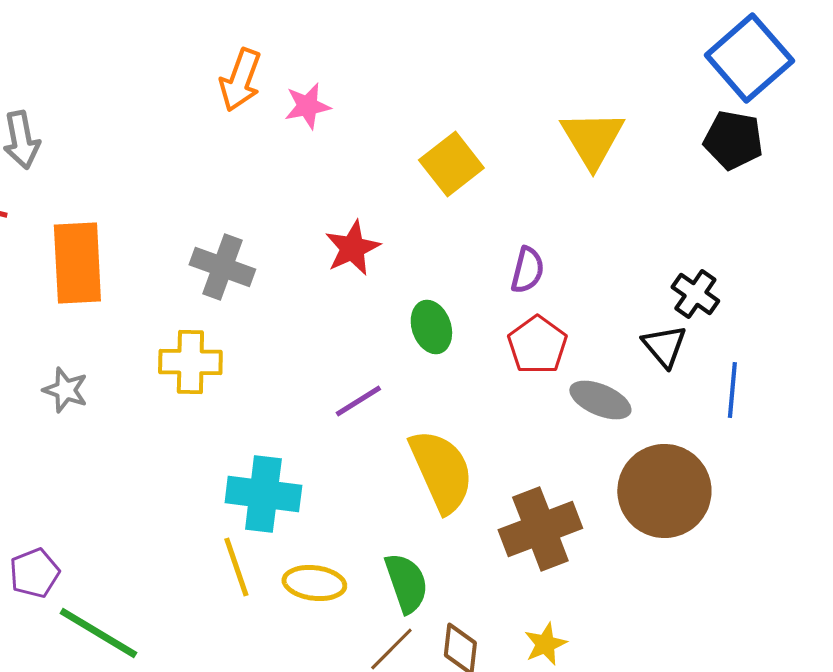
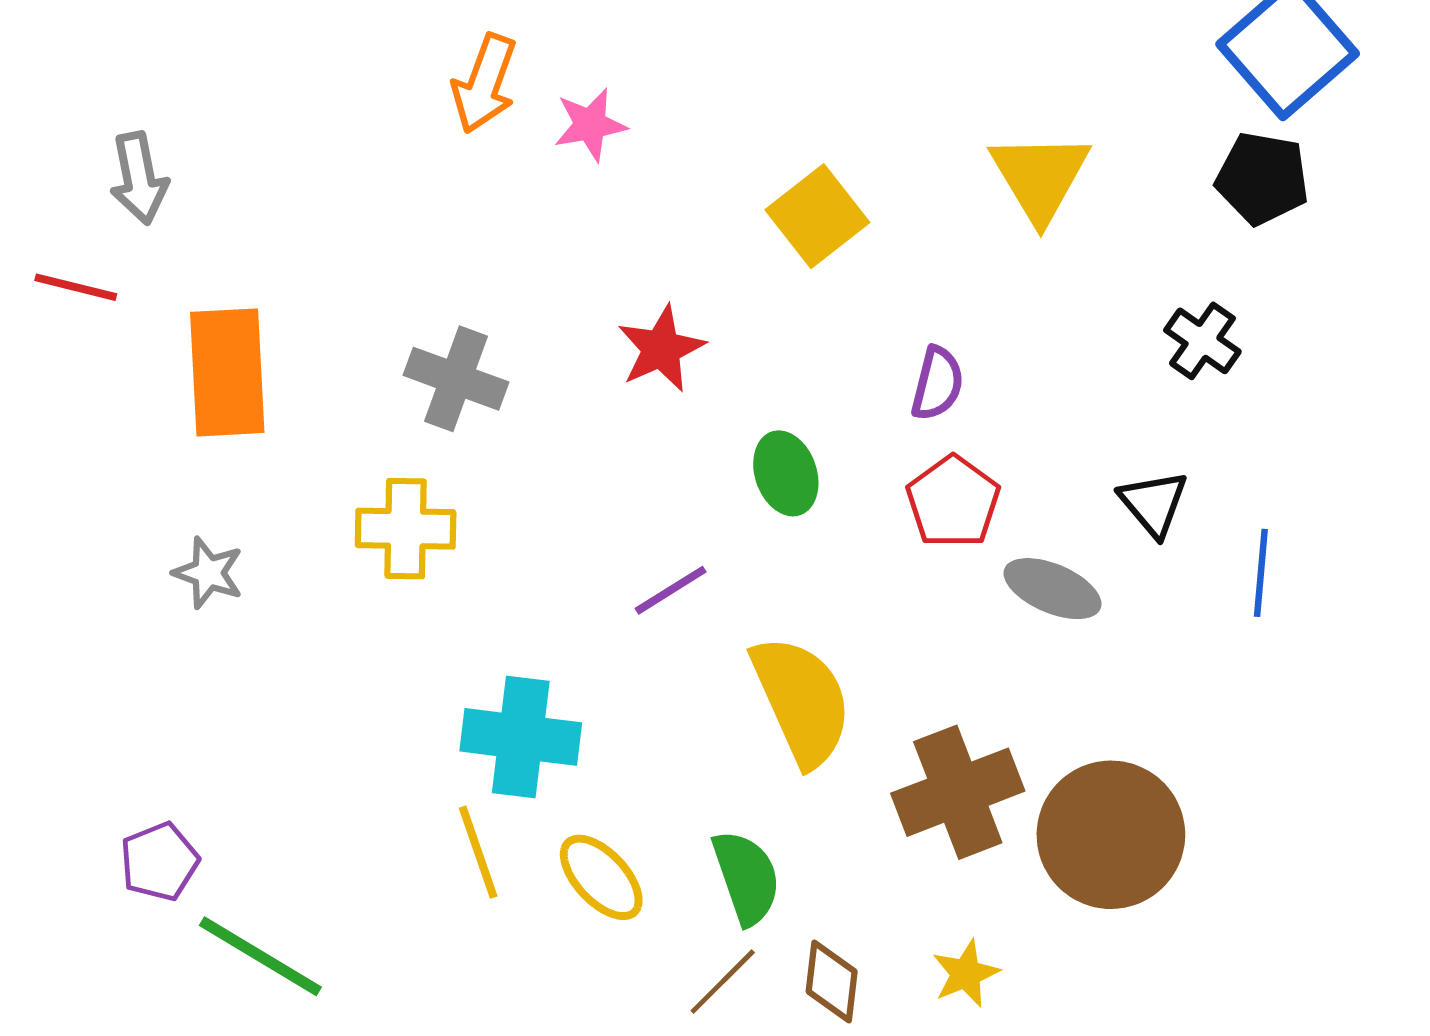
black cross: (695, 294) -> (1202, 341), moved
brown circle: (664, 491) -> (1111, 835), moved
yellow ellipse: (314, 583) -> (601, 877), turned 40

